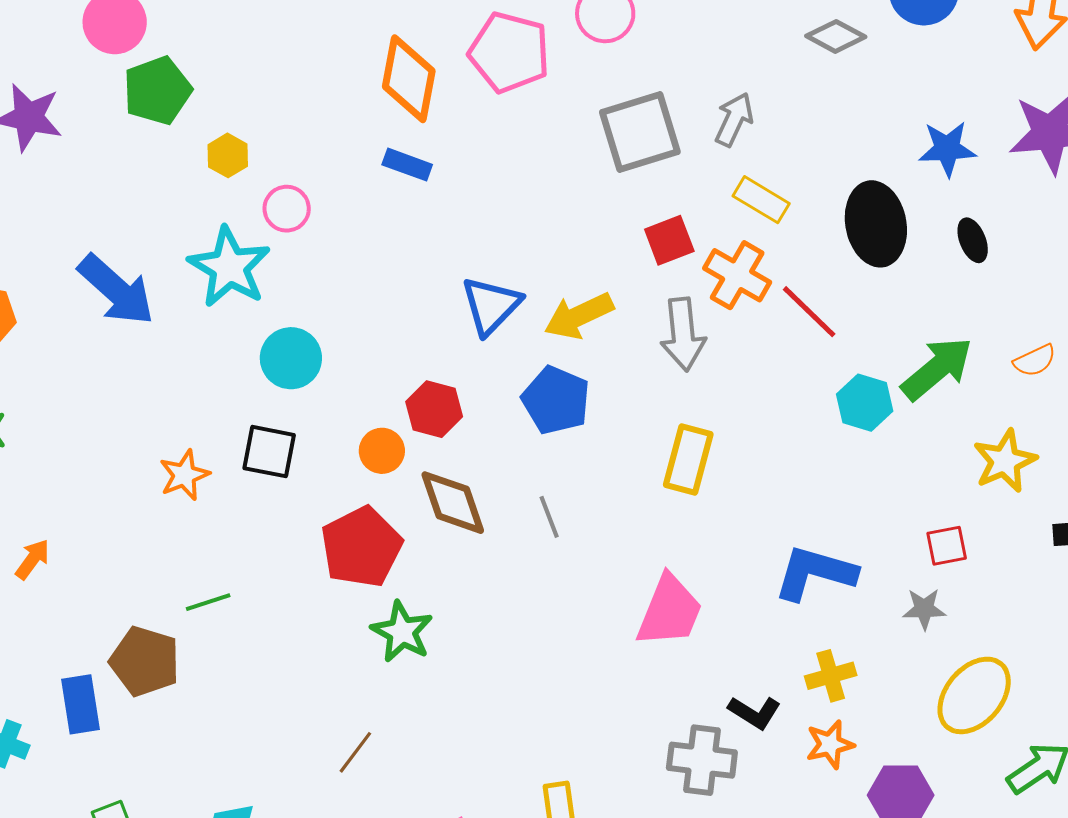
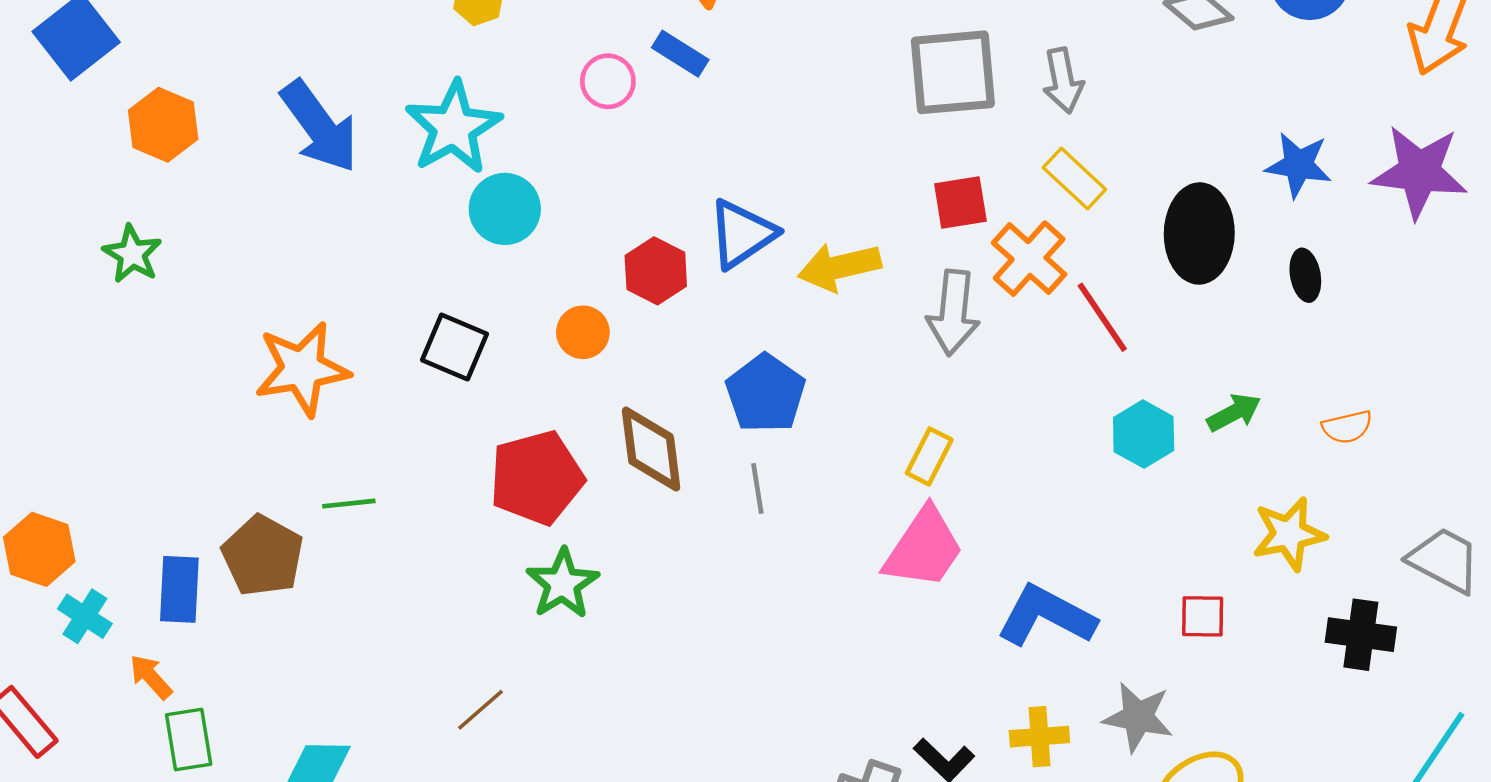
gray arrow: (734, 119) -> (1063, 81), turned 132
pink circle: (287, 209) -> (608, 81), moved
cyan circle: (291, 358) -> (505, 209), moved
green arrow: (937, 369) -> (1234, 413), size x0.6
blue pentagon: (556, 400) -> (765, 393), moved
red hexagon: (434, 409) -> (656, 271), moved
orange circle: (382, 451) -> (583, 332), moved
yellow rectangle: (688, 460) -> (929, 456), size x0.7
orange star: (184, 475) -> (302, 369), moved, size x1.6
orange arrow: (32, 559) -> (151, 677), moved, turned -90
gray star: (924, 609) -> (1138, 717), moved, size x1.4
pink trapezoid: (670, 611) -> (924, 548), moved

